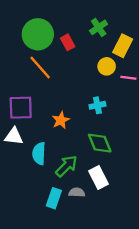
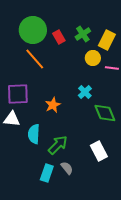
green cross: (99, 27) -> (83, 34), moved
cyan cross: (97, 105) -> (85, 92), turned -32
green diamond: (100, 143) -> (105, 113), moved
white rectangle: (99, 178) -> (99, 151), moved
gray semicircle: (77, 192) -> (67, 168), turned 48

